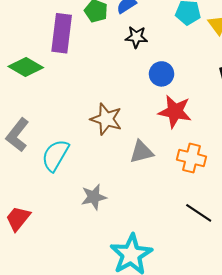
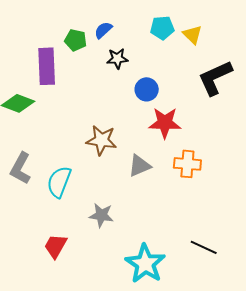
gray star: (94, 197) -> (101, 215), turned 30
black line: (199, 213) -> (204, 247), moved
red trapezoid: (18, 219) -> (56, 246), moved

